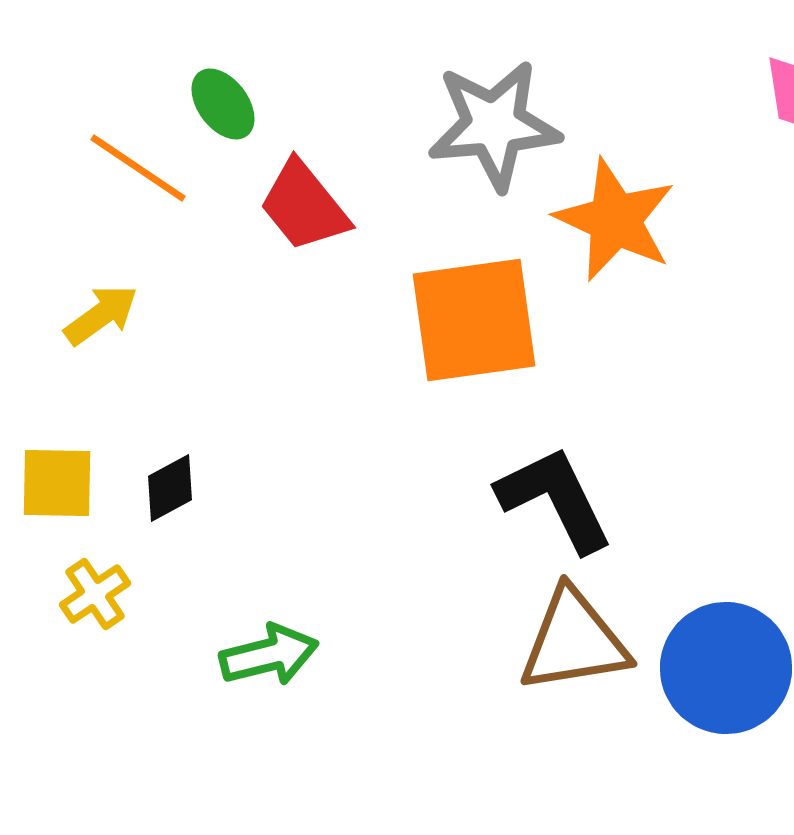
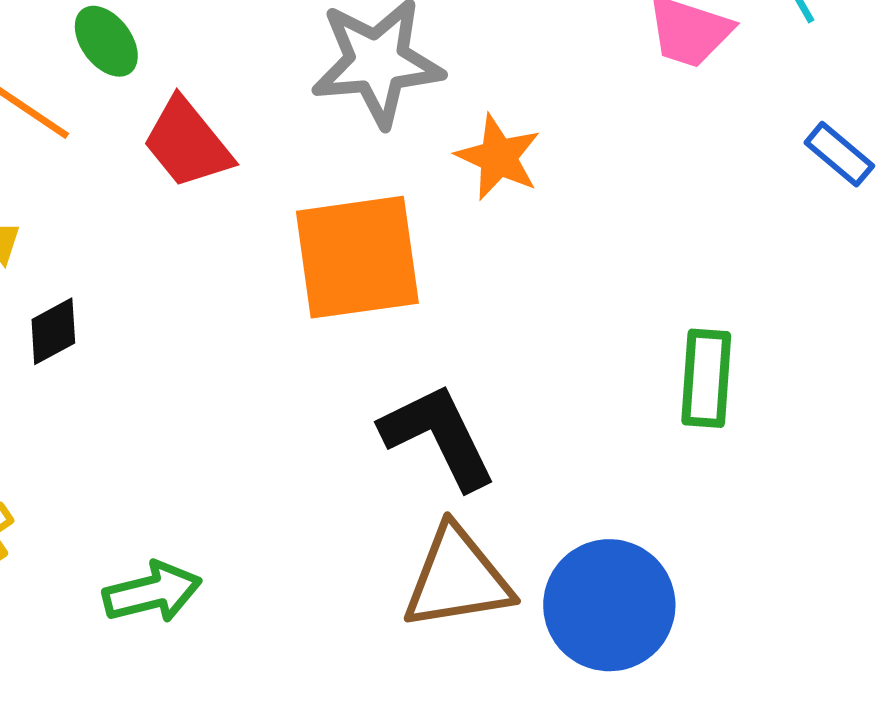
orange star: (615, 220) -> (498, 157), size x0.7
black diamond: (170, 488) -> (53, 331), moved

